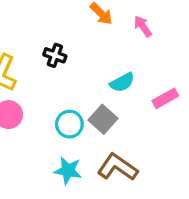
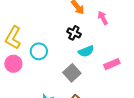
black cross: (55, 55) -> (74, 33), moved
cyan circle: (69, 124) -> (39, 51), moved

